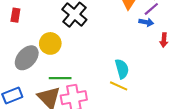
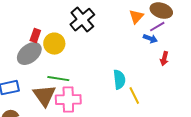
red rectangle: (15, 15) -> (35, 36), moved
yellow line: (119, 86) -> (134, 96), moved, turned 30

